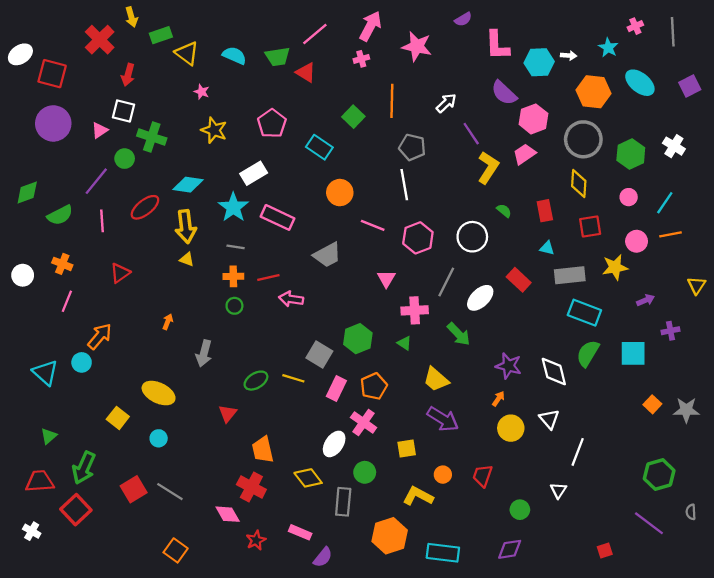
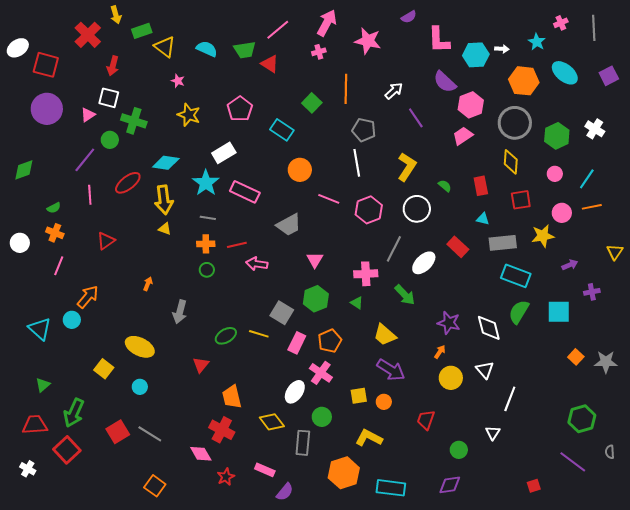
yellow L-shape: (488, 168) -> (407, 167), moved
green semicircle: (60, 215) -> (54, 208), moved, size x0.6
pink triangle: (386, 279) -> (315, 260), moved
orange circle: (443, 475) -> (384, 402), moved

